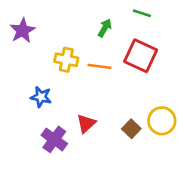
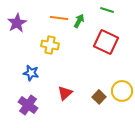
orange line: (99, 66) -> (59, 18), moved
purple cross: (54, 139) -> (28, 105), moved

